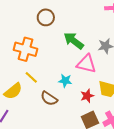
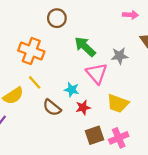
pink triangle: (86, 64) -> (97, 73), turned 30
red star: (87, 96) -> (83, 107), moved

